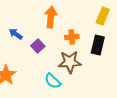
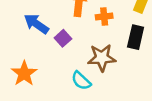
blue arrow: (16, 34) -> (36, 24), size x1.5
orange cross: (72, 37) -> (104, 17), moved

